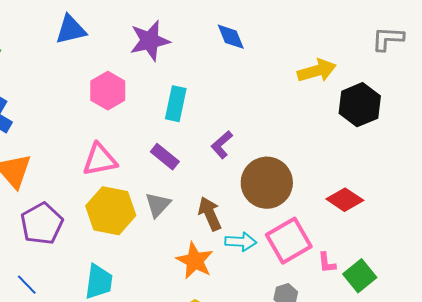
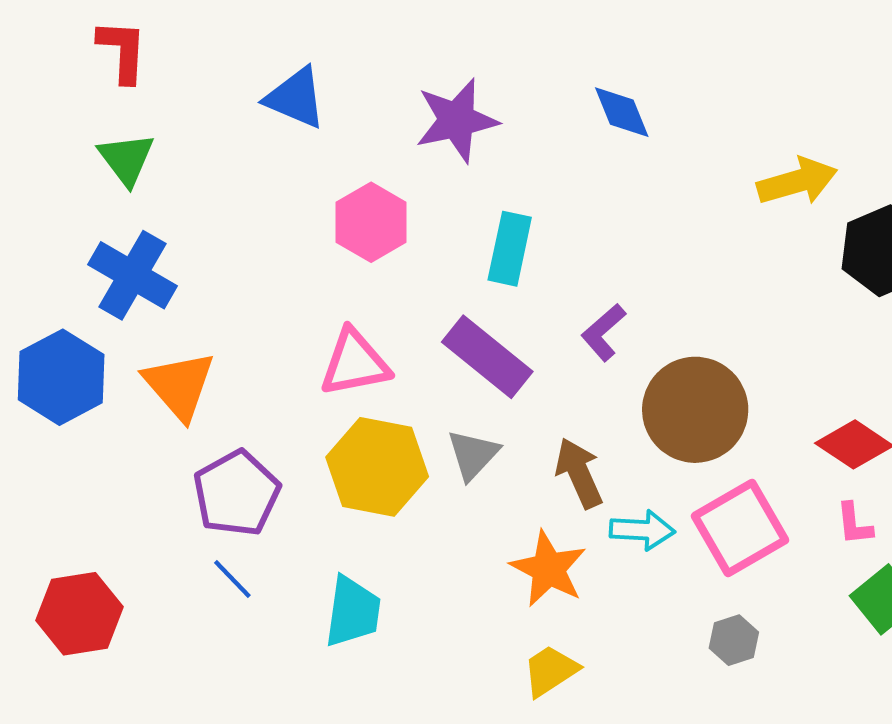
blue triangle: (71, 30) -> (296, 98), turned 36
purple rectangle: (165, 157) -> (487, 357), size x1.5
pink L-shape: (327, 263) -> (854, 524), moved
blue line: (27, 285) -> (232, 579), moved

